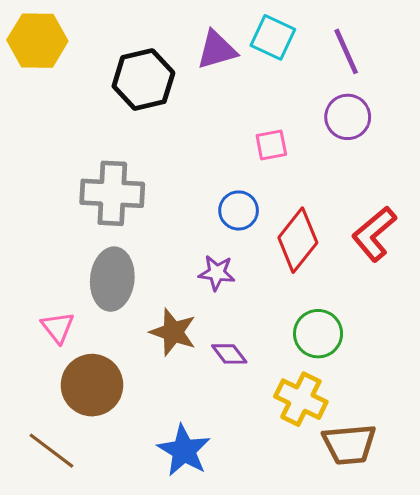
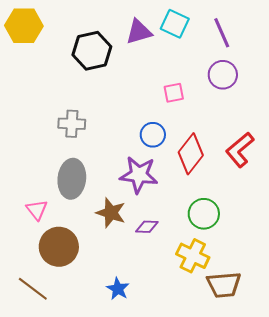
gray cross: (112, 193) -> (72, 124), size x0.7
purple star: (217, 273) -> (139, 175), size x1.6
purple diamond: (229, 354) -> (147, 227), turned -50
blue star: (184, 451) -> (118, 289), size x0.7

